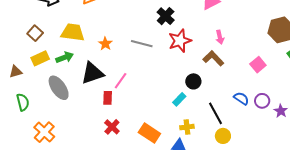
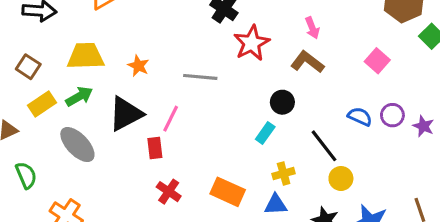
gray line: (142, 44) -> (200, 77), moved

